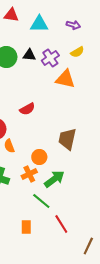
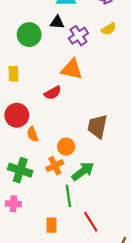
black triangle: (29, 55) -> (57, 22), moved
orange triangle: (65, 79) -> (72, 69), moved
green line: (41, 201) -> (68, 196), turned 42

